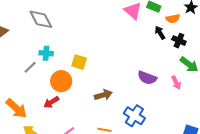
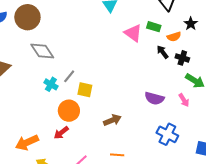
cyan cross: (46, 53) -> (51, 84), turned 32
gray line: (30, 67) -> (69, 76), moved
orange arrow: (16, 108) -> (27, 142), turned 120
blue cross: (134, 116) -> (167, 134), moved

